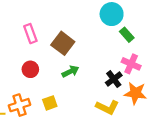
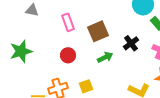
brown square: (63, 43) -> (98, 31), turned 30
black cross: (114, 79) -> (131, 43), moved

